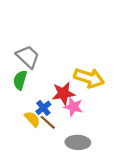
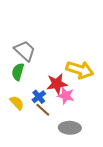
yellow semicircle: (32, 119) -> (17, 103), moved

